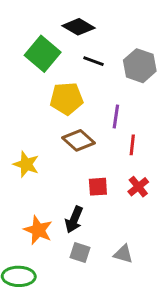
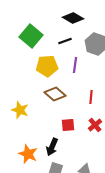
black diamond: (78, 27) -> (73, 18), moved
black line: (93, 61) -> (65, 41), turned -40
purple line: (116, 116) -> (75, 65), moved

